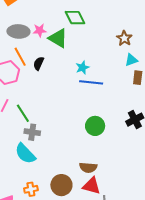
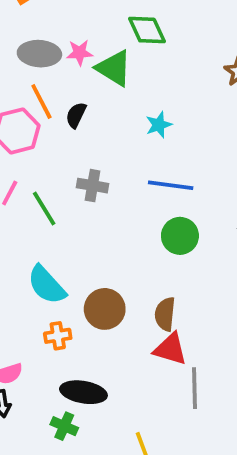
blue line: (91, 82) -> (171, 185), moved
gray cross: (32, 132) -> (93, 186), moved
brown semicircle: (88, 167) -> (165, 314), turned 90
brown circle: (61, 185) -> (105, 309), moved
orange cross: (31, 189) -> (58, 336), moved

